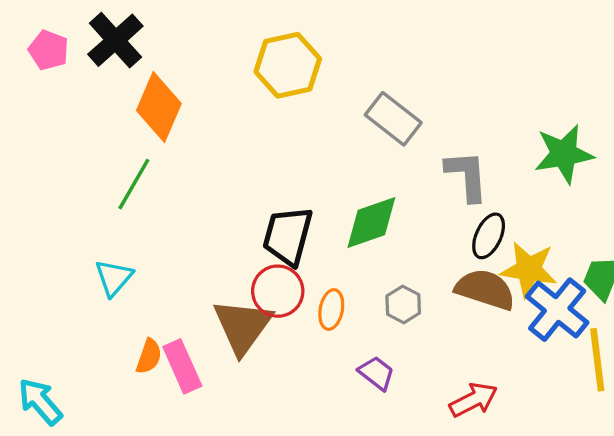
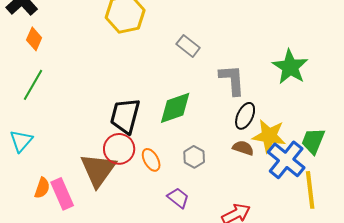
orange diamond: (159, 107) -> (34, 39), moved, size x0.6
gray rectangle: (393, 119) -> (188, 46), size x0.7
green star: (564, 154) -> (290, 67), turned -30
brown semicircle: (485, 289) -> (243, 148), size x0.6
orange ellipse: (331, 310) -> (151, 160), turned -40

